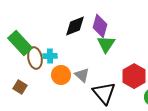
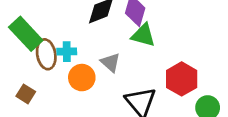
green triangle: (106, 44) -> (143, 35), turned -48
gray triangle: (82, 75) -> (111, 63), moved

